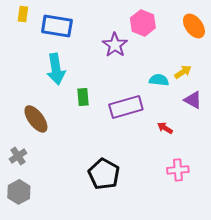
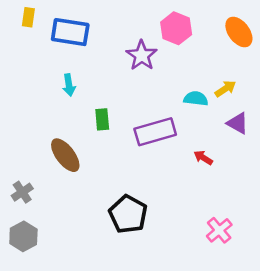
cyan arrow: (56, 69) -> (69, 85), size x0.6
brown ellipse: (36, 119) -> (65, 155), moved
pink cross: (178, 170) -> (219, 230), moved, turned -35

